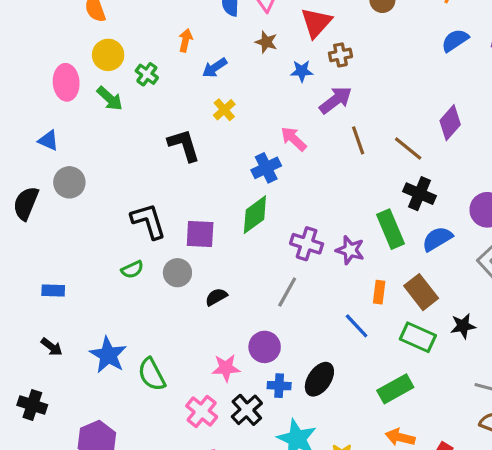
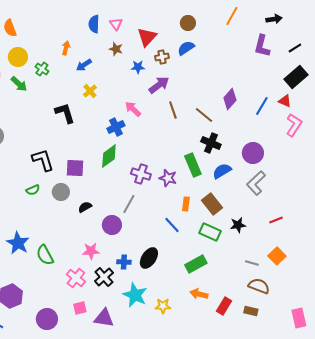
blue semicircle: (455, 40) -> (186, 48), moved
purple circle: (265, 347) -> (112, 225), moved

